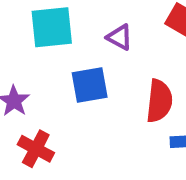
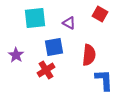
red cross: (36, 149) -> (46, 70), moved, turned 30

